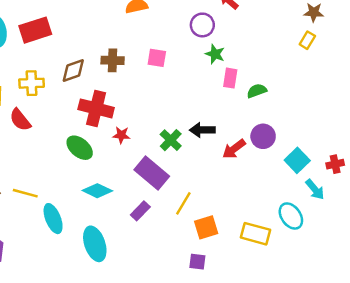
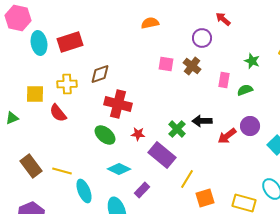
green star: (215, 54) -> (252, 61), moved
brown cross: (113, 60) -> (192, 66), moved, turned 36
red star: (121, 135) -> (138, 134), moved
purple rectangle: (140, 211) -> (142, 190), moved

